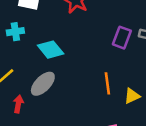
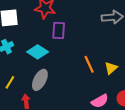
purple rectangle: (122, 38) -> (59, 30), moved

